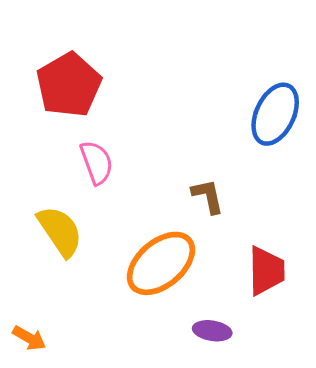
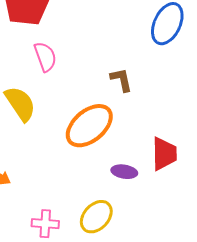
red trapezoid: (266, 271) -> (164, 154), moved

